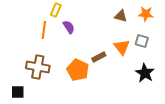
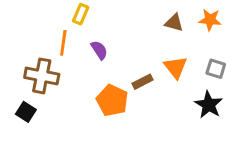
purple semicircle: (69, 27) -> (99, 50), moved
gray square: (142, 41) -> (216, 69), moved
brown cross: (38, 67) -> (42, 76), moved
black square: (18, 92) -> (26, 112), moved, turned 32

